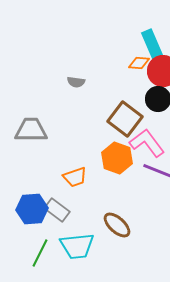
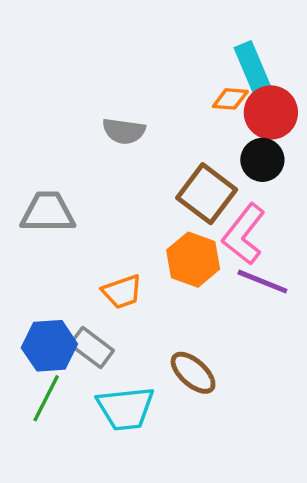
gray semicircle: (76, 82) -> (124, 131), size x1.4
pink L-shape: (147, 143) -> (244, 234), turned -105
green line: (40, 253) -> (46, 398), moved

